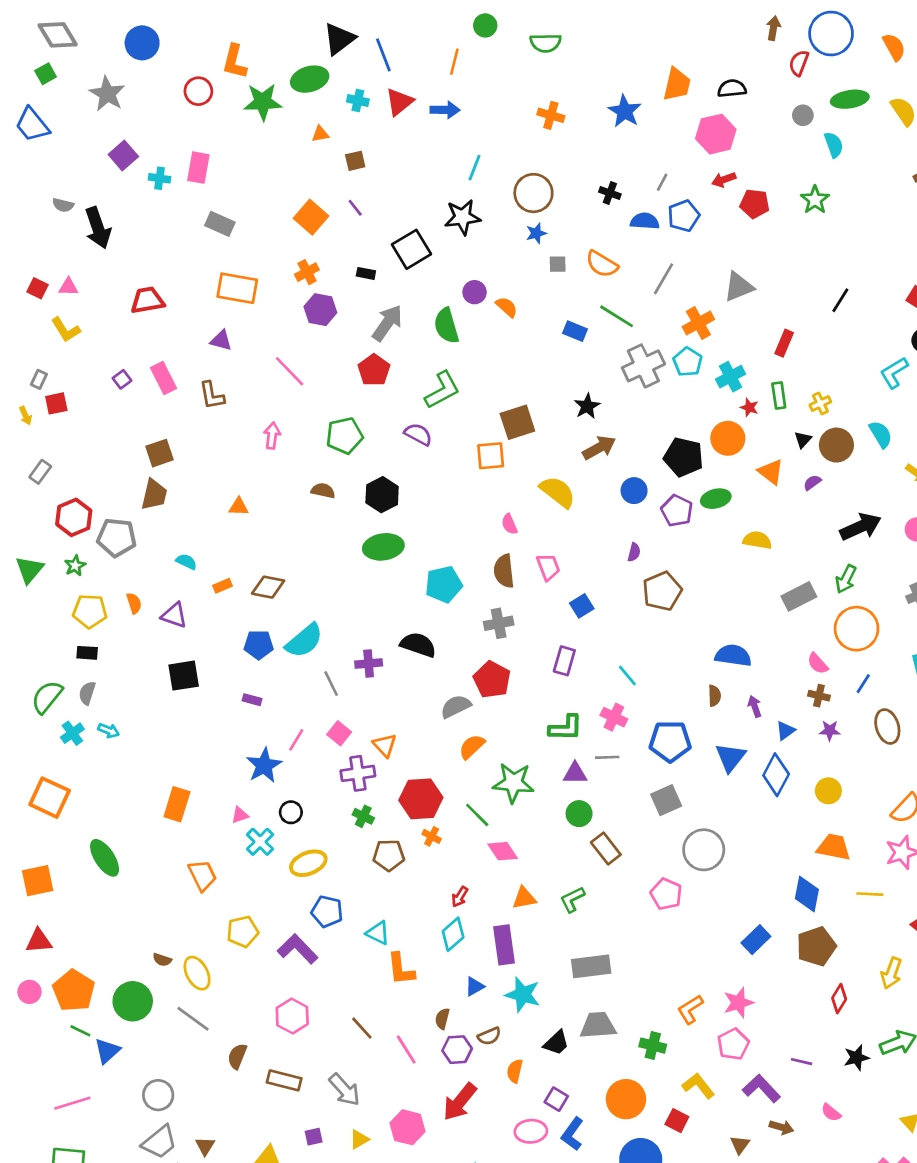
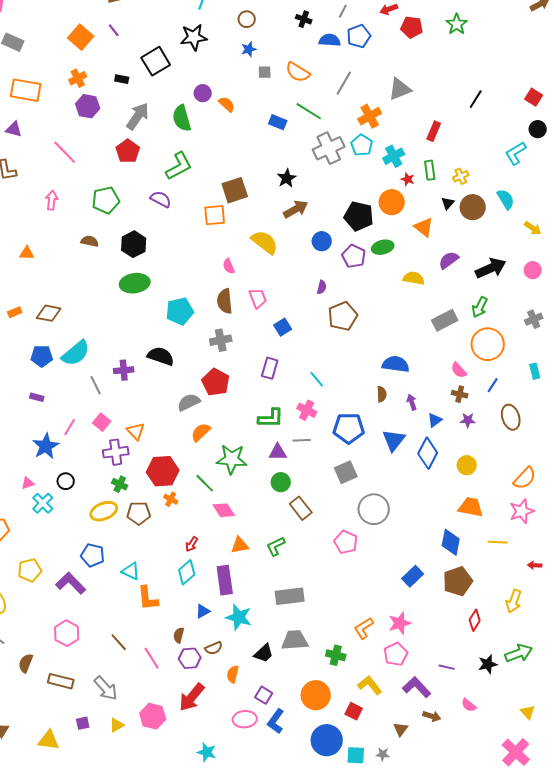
brown circle: (533, 193) -> (247, 19), size x0.6
purple semicircle: (812, 483) -> (449, 260), moved, size x1.5
yellow ellipse: (308, 863) -> (104, 511), moved

